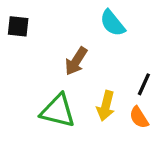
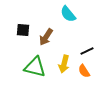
black square: (18, 26) -> (23, 30), moved
black line: (144, 84) -> (87, 51), turned 40

